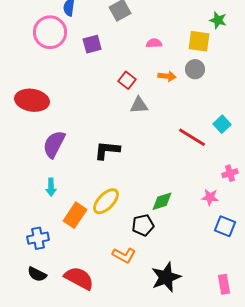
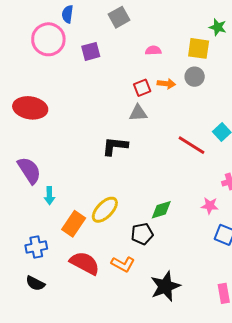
red square: (127, 80) -> (142, 88), moved, turned 30
purple semicircle: (54, 144) -> (29, 170), moved, turned 120
black L-shape: (107, 150) -> (115, 146), moved
red semicircle: (79, 278) -> (85, 263), moved

